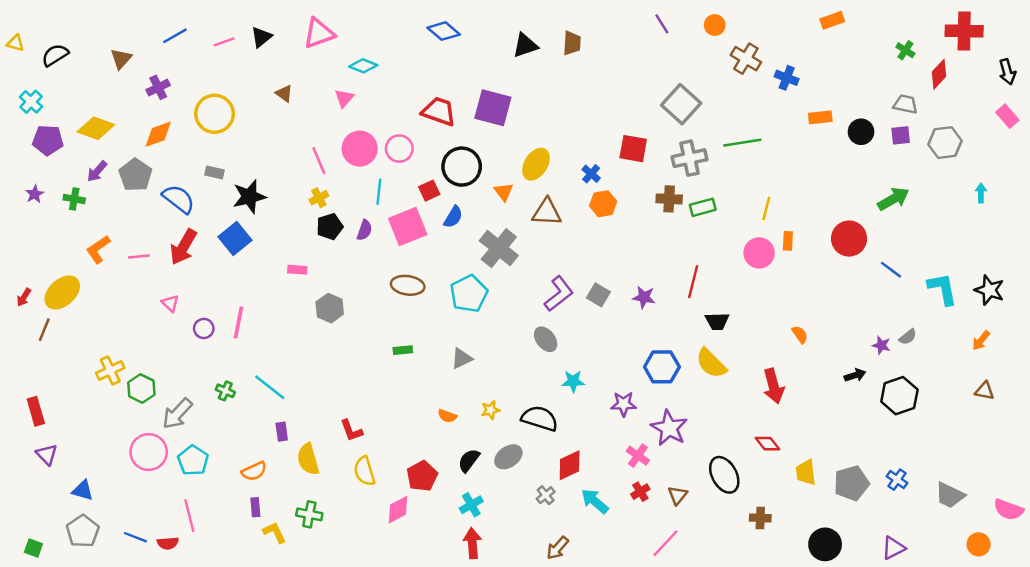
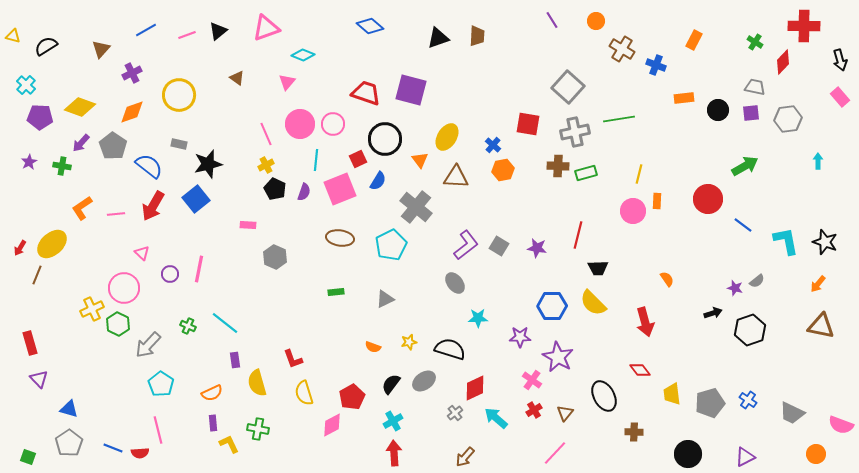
orange rectangle: (832, 20) -> (694, 40), moved, turned -42
black pentagon: (330, 227) -> (275, 189), turned -30
brown triangle: (985, 391) -> (821, 326), size x1.6
pink circle: (149, 452) -> (124, 288), moved

